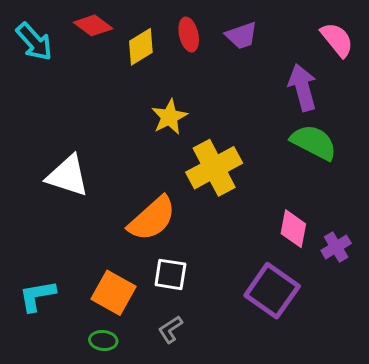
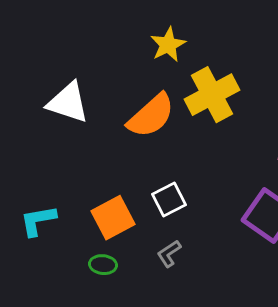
orange semicircle: (152, 219) -> (151, 116), moved
white square: (170, 274) -> (169, 200), turned -36
orange square: (113, 293) -> (113, 218), turned 33

